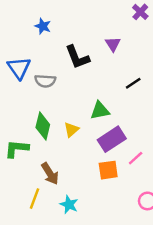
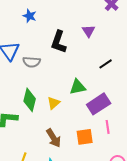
black L-shape: (77, 57) -> (59, 42), turned 40
purple rectangle: (112, 139) -> (99, 104), moved
pink line: (136, 158) -> (108, 127), turned -56
brown arrow: (50, 174) -> (54, 138), moved

